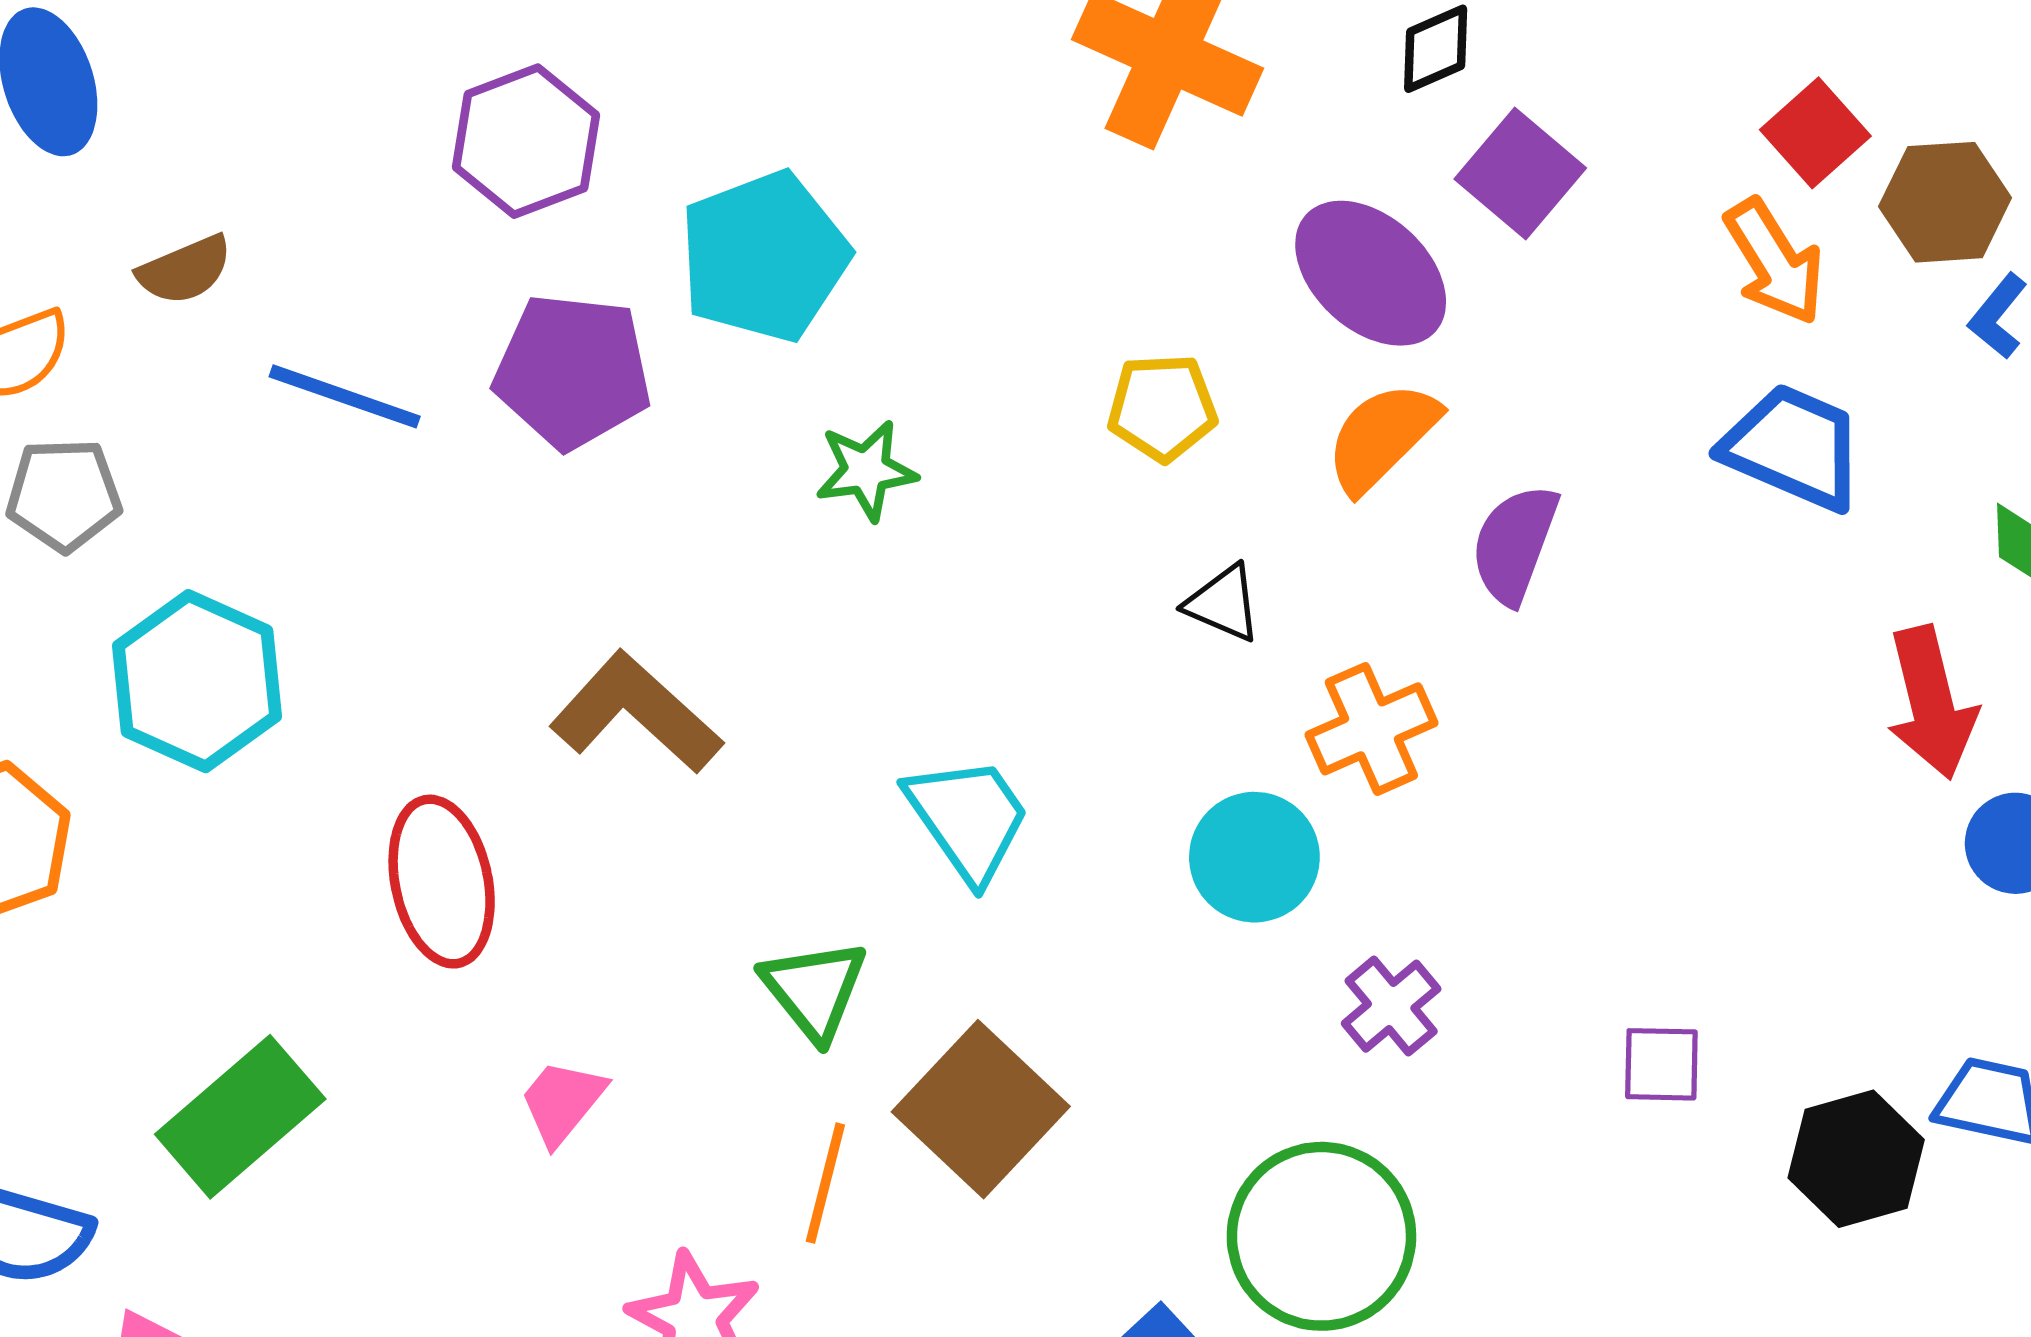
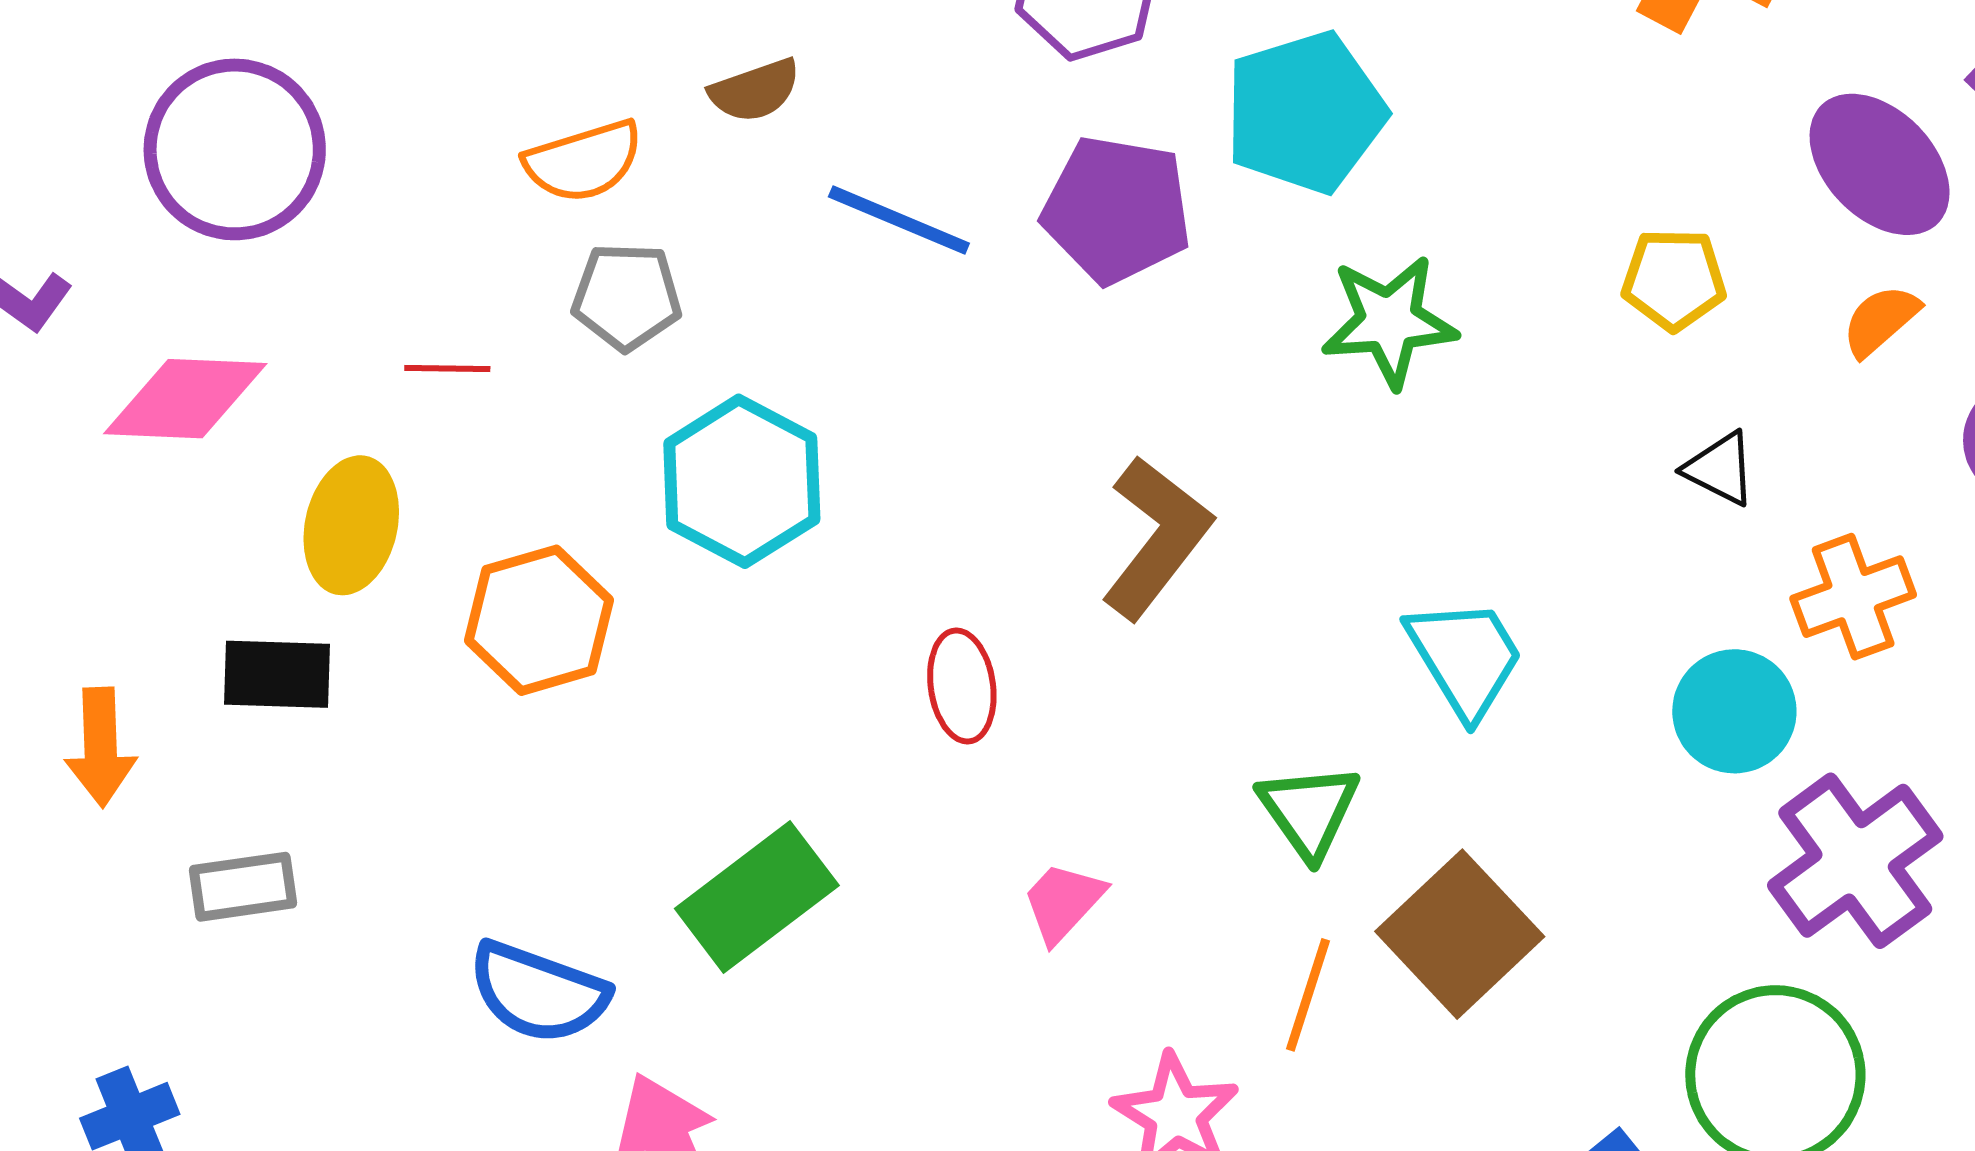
orange semicircle: (1382, 437) -> (1881, 320), size x0.7
green star: (866, 470) -> (1389, 321), size x1.4
brown L-shape: (636, 713) -> (1156, 537), turned 82
red ellipse: (442, 882) -> (962, 686), size x0.7
purple cross: (1391, 1006) -> (1855, 861), size x1.8

